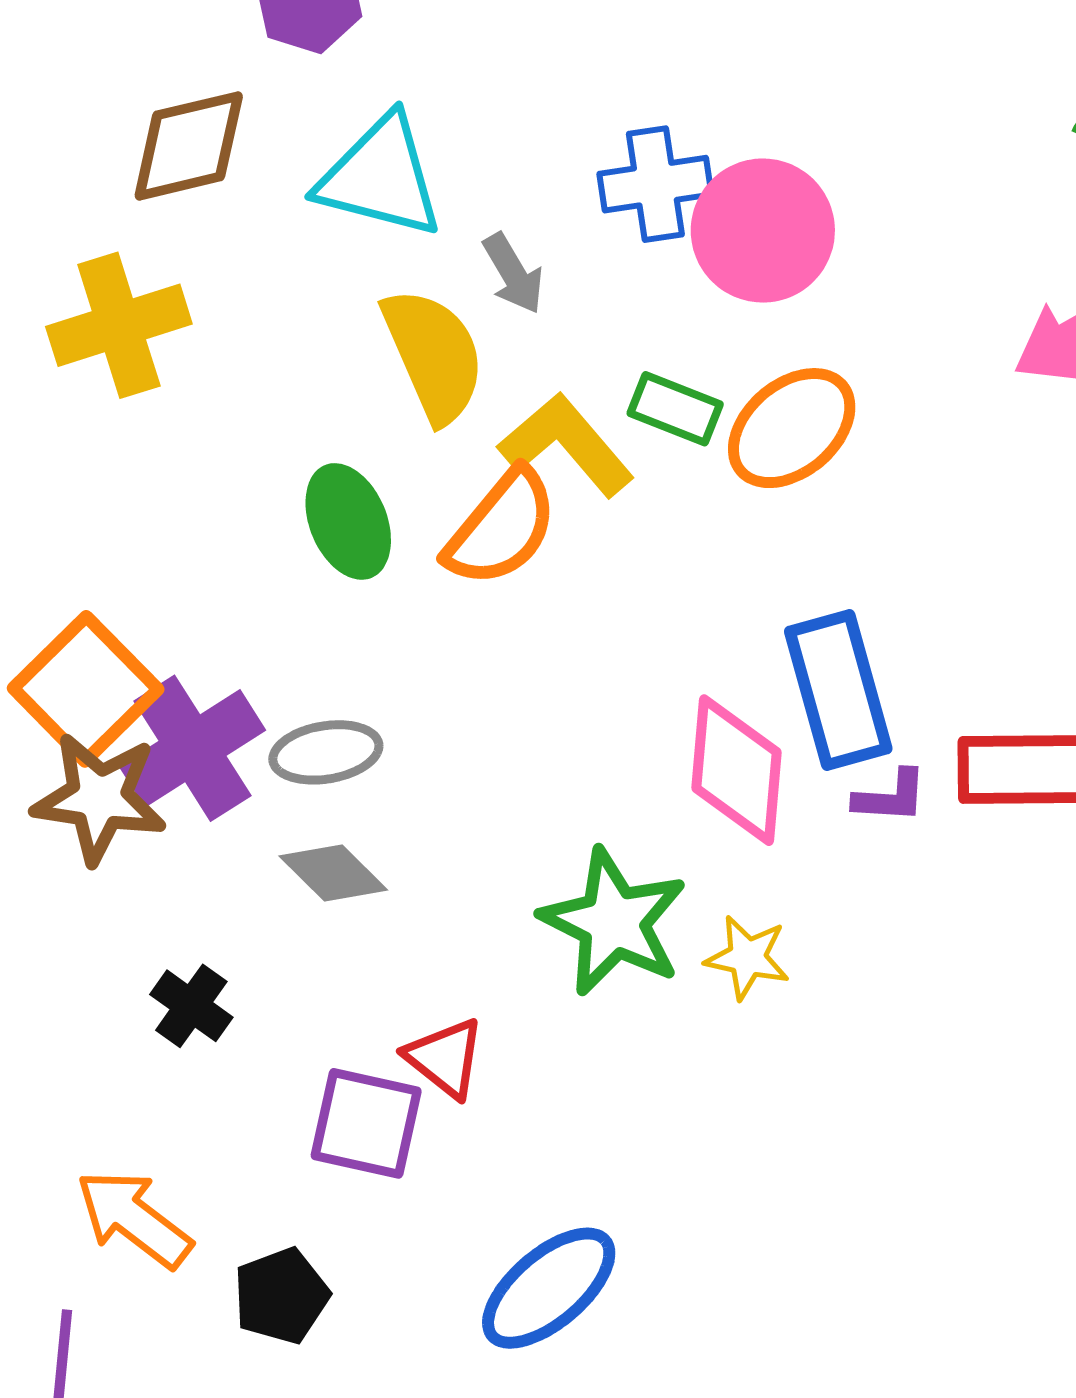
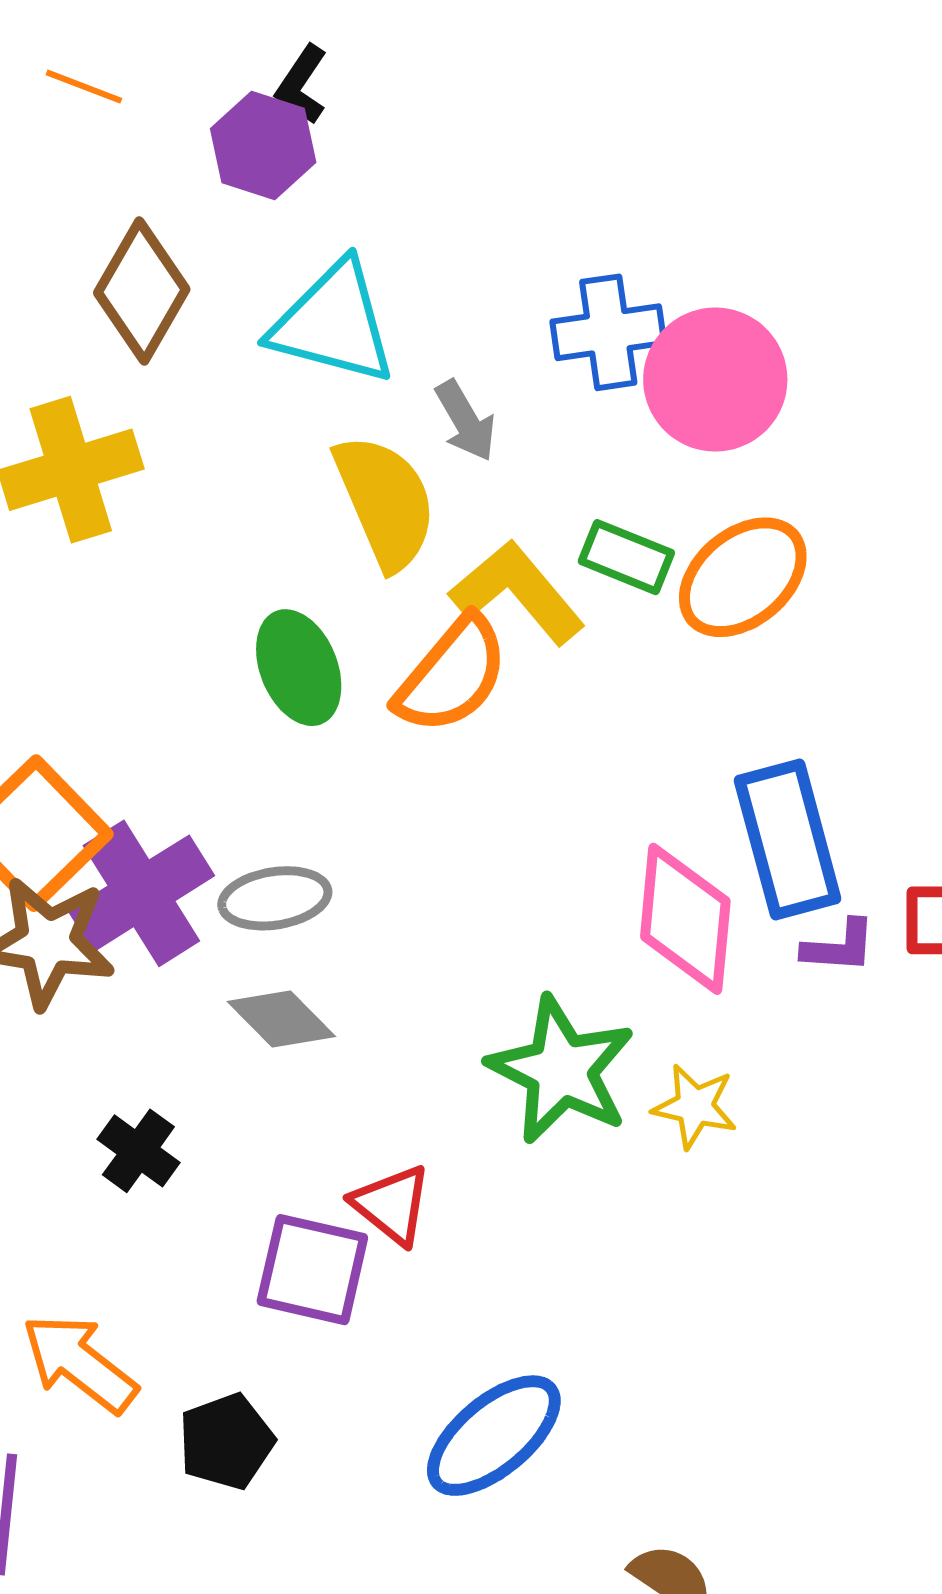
brown diamond: (189, 146) -> (142, 291), turned -47

